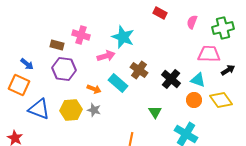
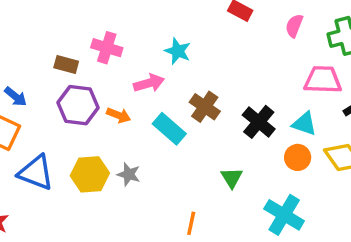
cyan star: (123, 37) -> (178, 51), size x0.7
orange arrow: (94, 89) -> (119, 115), moved

